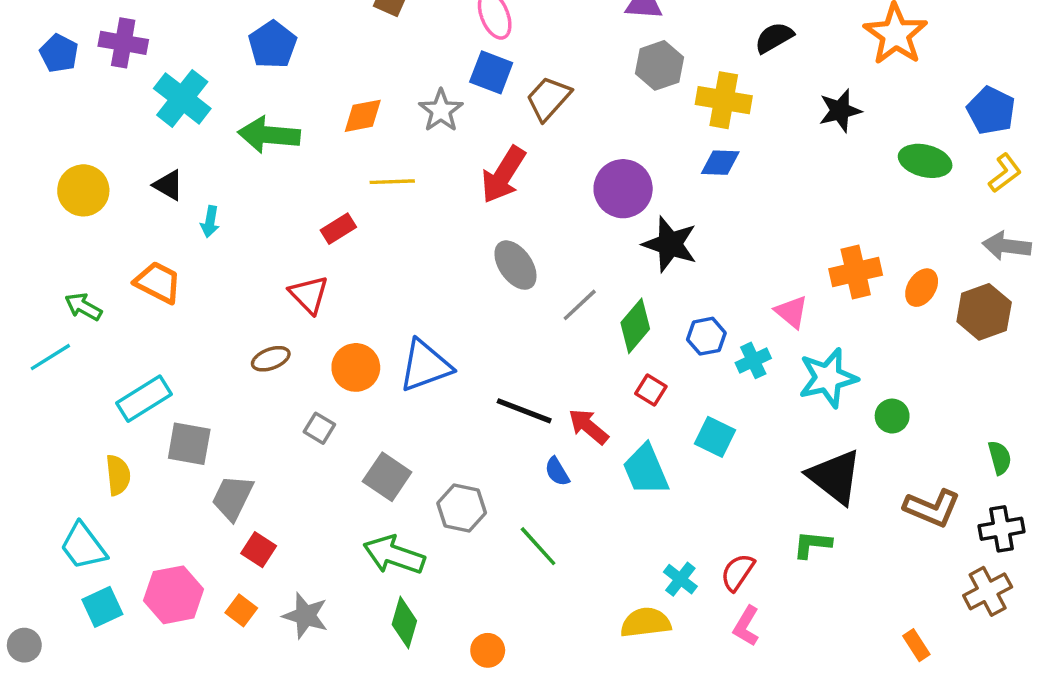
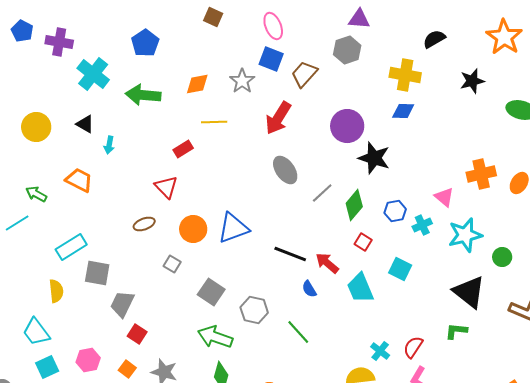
blue pentagon: (59, 53) -> (22, 31), moved
gray hexagon: (660, 65) -> (347, 50), moved
pink hexagon: (174, 595) -> (88, 360), size x0.7

